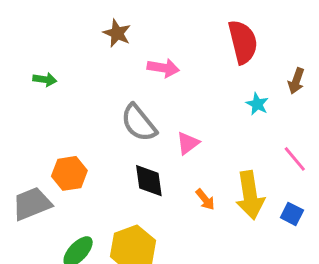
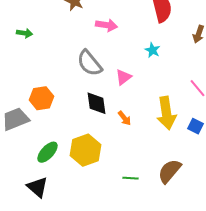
cyan star: (257, 104) -> (152, 50), moved
orange arrow: (205, 199) -> (124, 118), moved

